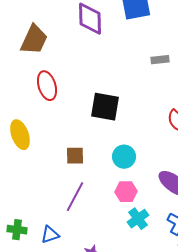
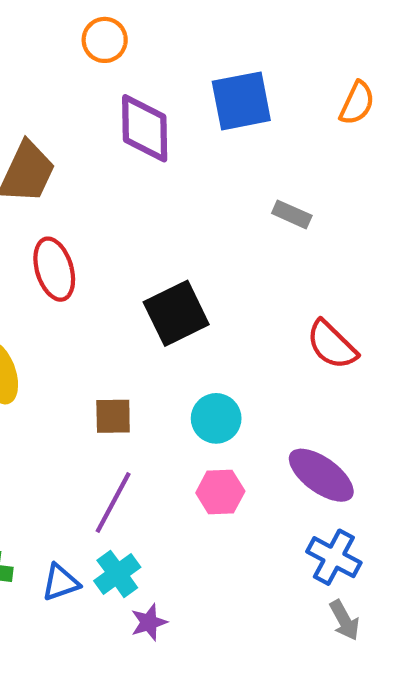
gray rectangle: (160, 60) -> (292, 214), turned 30
black square: (105, 107) -> (176, 313), turned -36
cyan cross: (138, 219) -> (117, 574), moved

